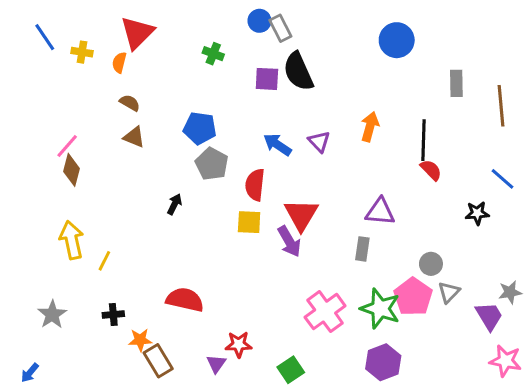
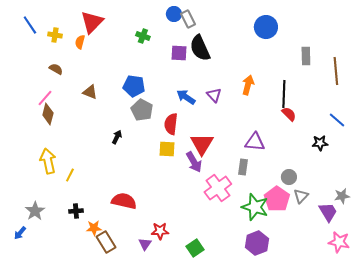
brown semicircle: (130, 103) -> (56, 69), moved
pink cross: (325, 312) -> (218, 188), moved
blue arrow: (30, 373) -> (20, 233), moved

